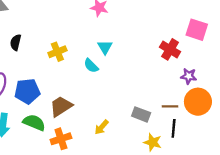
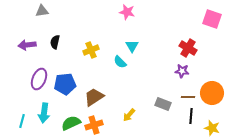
pink square: (197, 30) -> (212, 19), moved
purple star: (189, 76) -> (182, 71), moved
green semicircle: (34, 123) -> (71, 123), moved, turned -48
yellow star: (153, 142) -> (212, 128), moved

